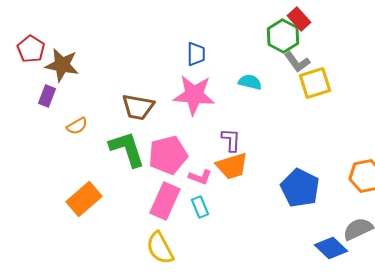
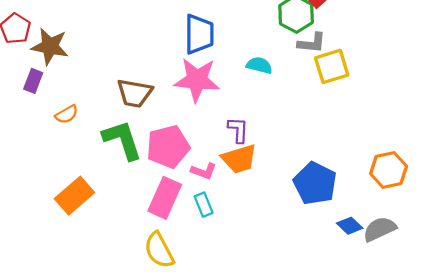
blue trapezoid: (196, 54) -> (199, 34), size x1.5
gray L-shape: (297, 62) -> (312, 43), turned -48
blue diamond: (331, 248) -> (350, 226), moved, size x0.7

